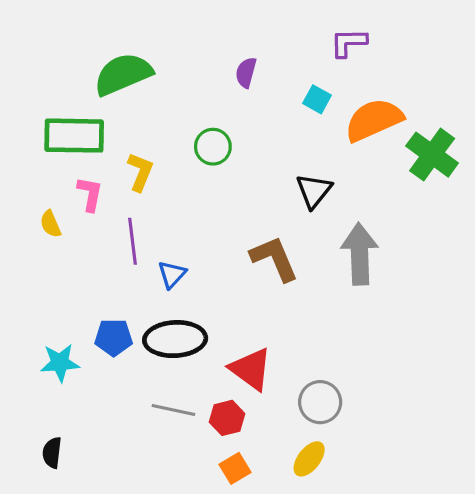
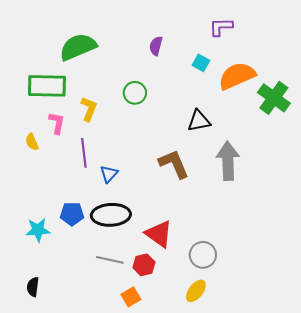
black triangle: (314, 191) -> (199, 121), turned 40
orange square: (235, 468) -> (131, 297), moved

